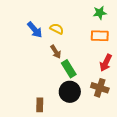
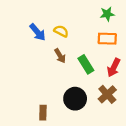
green rectangle: (69, 69) -> (86, 64), moved
brown cross: (100, 88) -> (107, 94), turned 30

